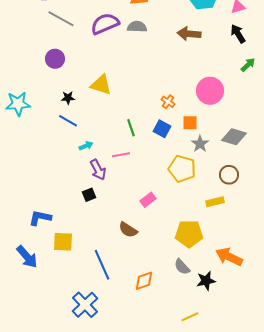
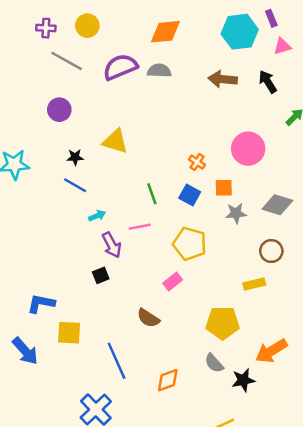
black arrow: (238, 34) -> (268, 82), moved
gray star: (200, 144) -> (236, 213), turned 30
yellow pentagon: (182, 169) -> (190, 244), moved
orange arrow: (229, 257) -> (271, 351), turned -56

